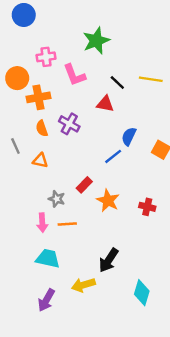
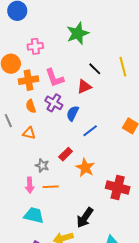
pink L-shape: (74, 75) -> (55, 78), moved
yellow line: (151, 79) -> (123, 67), turned 66
red triangle: (105, 104) -> (84, 87), turned -35
blue semicircle: (129, 136) -> (73, 113), moved
red cross: (147, 207) -> (118, 188), moved, size x1.6

